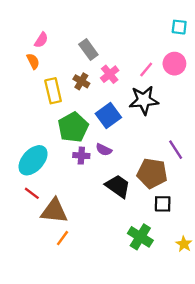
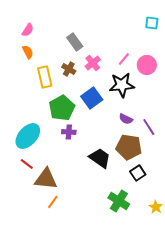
pink semicircle: (41, 40) -> (28, 30), moved
pink circle: (174, 64) -> (147, 65), moved
purple semicircle: (104, 150) -> (126, 119), moved
black square: (163, 204) -> (138, 173), turned -35

